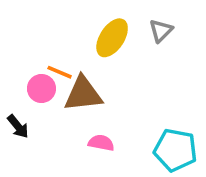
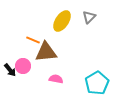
pink circle: (41, 88) -> (23, 66), moved
cyan pentagon: (175, 150) -> (97, 83), turned 30

